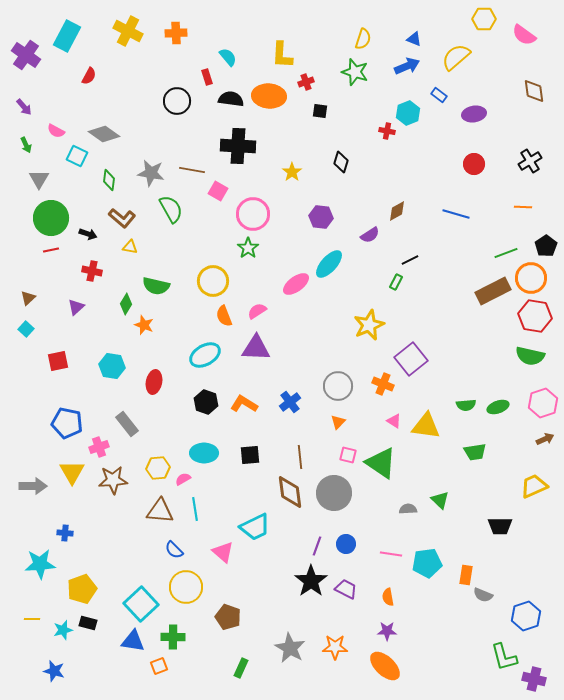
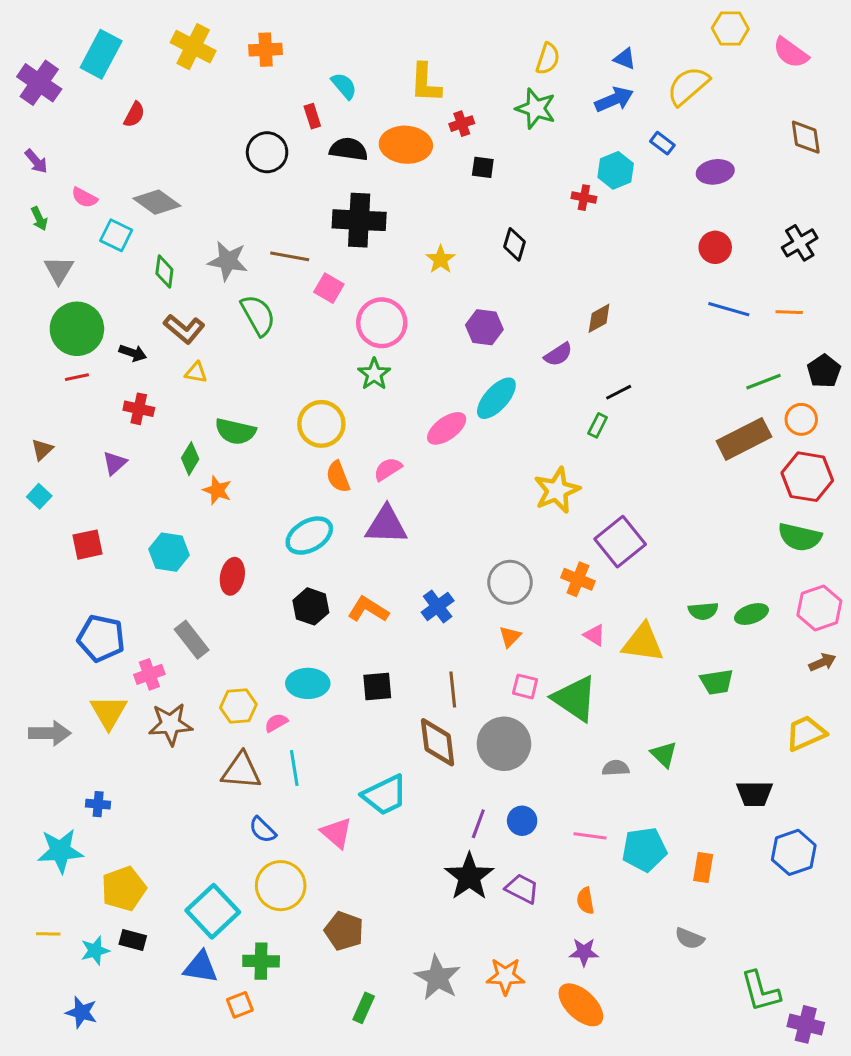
blue line: (456, 214) -> (729, 309), moved
orange circle: (531, 278) -> (801, 419), size x0.7
gray semicircle: (483, 595) -> (690, 938), moved
blue hexagon: (526, 616) -> (794, 852), moved

